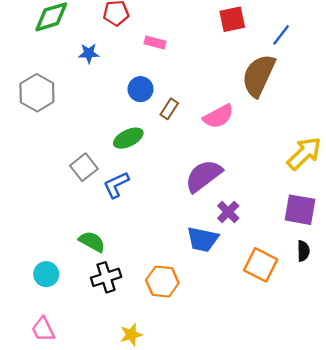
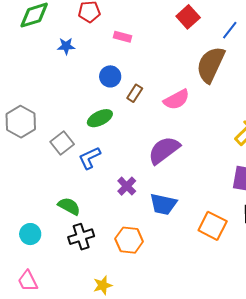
red square: (232, 19) -> (188, 17), turned -30
gray hexagon: (37, 93) -> (21, 122), moved
purple cross: (228, 212) -> (127, 186), moved

